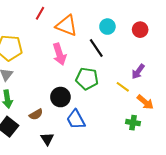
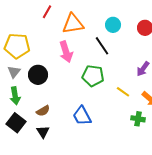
orange triangle: (67, 26) -> (73, 24), turned -30
yellow line: (123, 87) -> (123, 92), moved
black circle: (60, 97) -> (38, 75), moved
black triangle: (47, 139) -> (43, 132), moved

